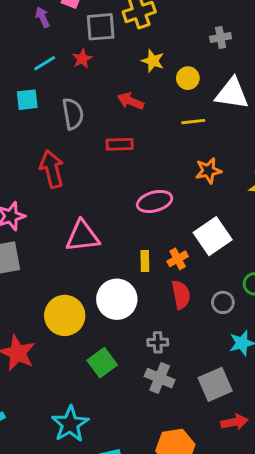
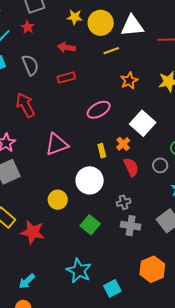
yellow circle: (188, 78) -> (101, 23), size x1.6
yellow circle: (65, 315) -> (58, 200), size x0.7

